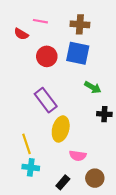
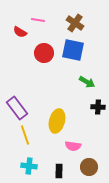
brown cross: (80, 24) -> (75, 23), turned 30
purple rectangle: (46, 100) -> (17, 108), moved
cyan cross: (31, 167) -> (29, 166), moved
black rectangle: (63, 182) -> (59, 171), turned -40

